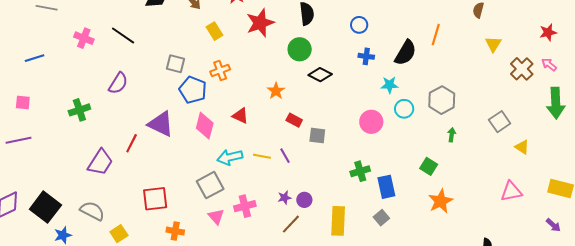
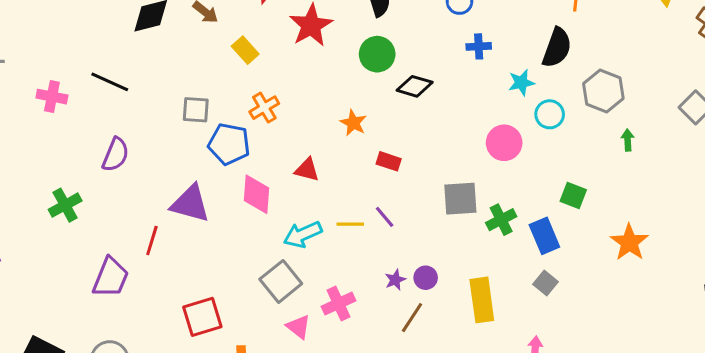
black semicircle: (406, 53) -> (557, 48), moved
gray square: (317, 136) -> (460, 199), moved, size x1.4
green square: (429, 166) -> (573, 196), moved

